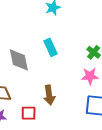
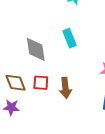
red square: (29, 113) -> (41, 83), moved

